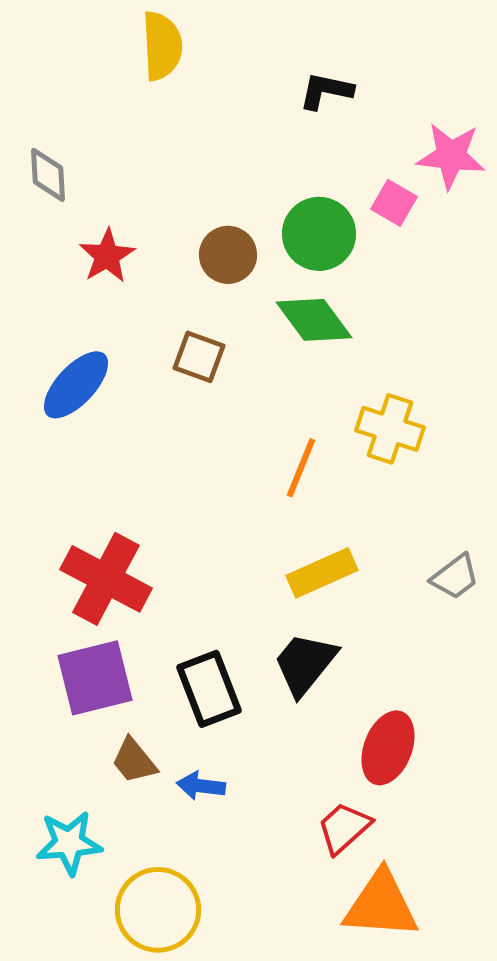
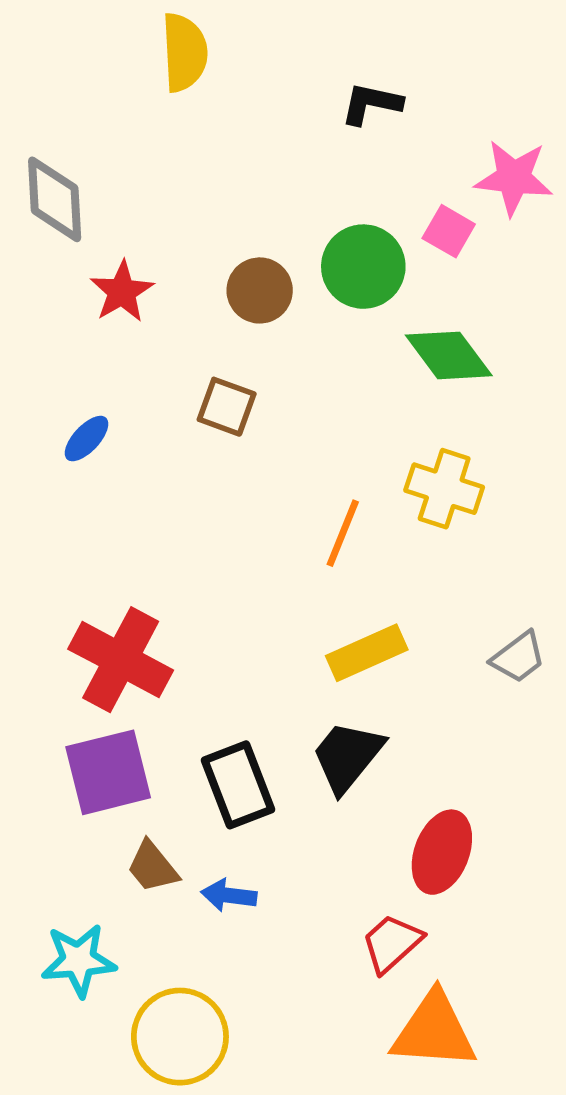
gray diamond: (48, 175) -> (55, 199), size x1.4
green diamond: (314, 320) -> (449, 355), moved
blue ellipse: (76, 385) -> (87, 439), size x0.6

